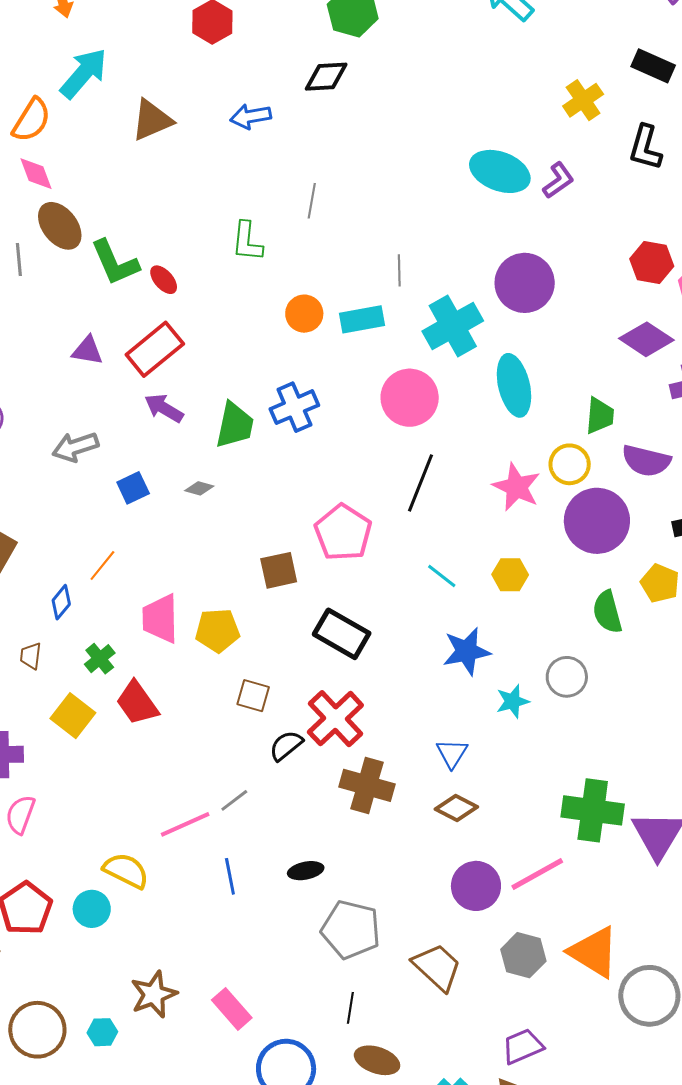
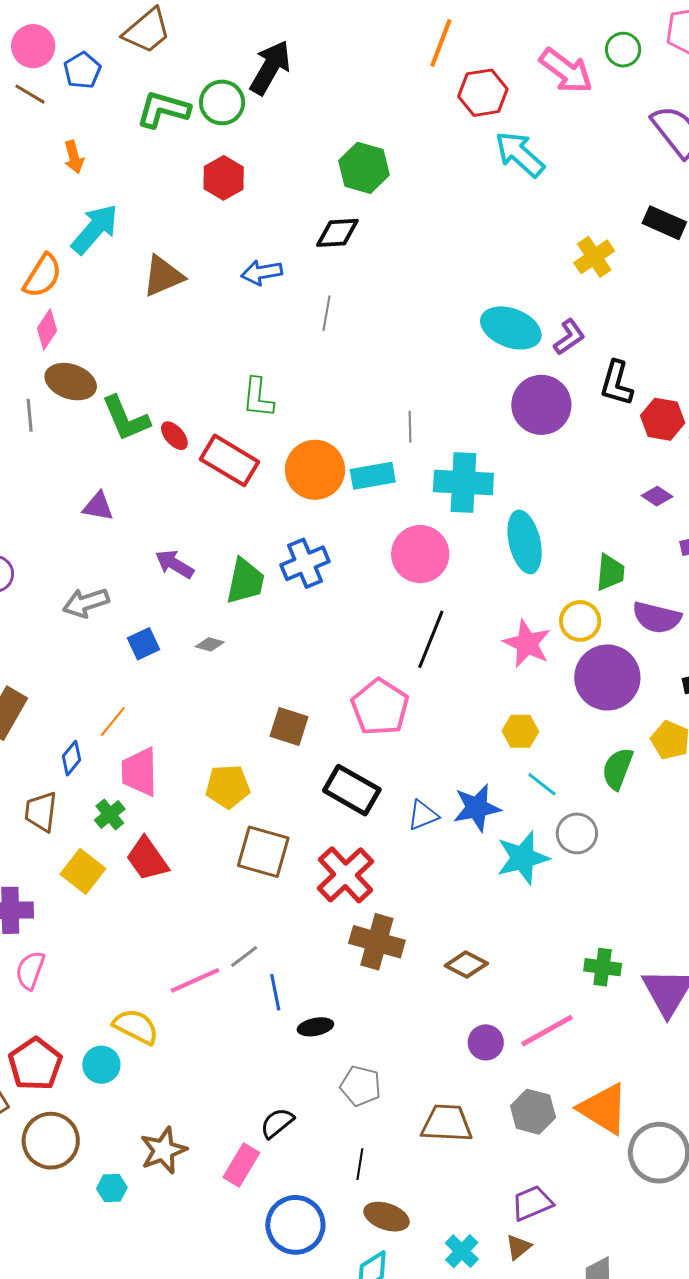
black L-shape: (645, 148) -> (617, 383), moved
pink diamond: (36, 174) -> (47, 329), turned 54
gray line: (312, 201) -> (326, 313), moved
brown ellipse: (60, 226) -> (71, 382), turned -33
purple circle: (525, 283) -> (541, 405), moved
orange circle: (304, 314) -> (315, 470), size x1.6
cyan cross: (453, 326) -> (463, 482), turned 32
purple diamond: (646, 339) -> (657, 496), size x0.6
red rectangle: (155, 349) -> (230, 460), moved, turned 70
pink pentagon: (343, 533) -> (380, 707), moved
brown square: (279, 570) -> (289, 726), turned 30
cyan line: (442, 576) -> (542, 784), moved
green semicircle: (607, 612) -> (618, 769), turned 36
pink trapezoid: (160, 619) -> (140, 772), moved
brown trapezoid: (31, 656) -> (41, 812), size x1.5
brown square: (253, 696) -> (263, 852), size x1.6
cyan star: (513, 701) -> (523, 858), size x1.6
black semicircle: (286, 746) -> (277, 1123), moved
blue triangle: (452, 753) -> (423, 815), moved, turned 36
green cross: (593, 810) -> (603, 967), size x0.6
blue line: (230, 876) -> (275, 992), moved
purple circle: (476, 886) -> (486, 1042), size x0.7
gray pentagon: (351, 930) -> (361, 1086), size x0.7
brown trapezoid: (437, 967) -> (447, 1123), turned -40
pink rectangle: (232, 1009) -> (241, 1165), turned 72
brown circle: (37, 1030) -> (51, 1141), moved

